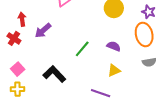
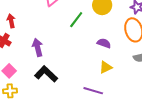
purple arrow: (43, 31) -> (38, 47), moved, turned 120
green line: (82, 49) -> (76, 20), moved

